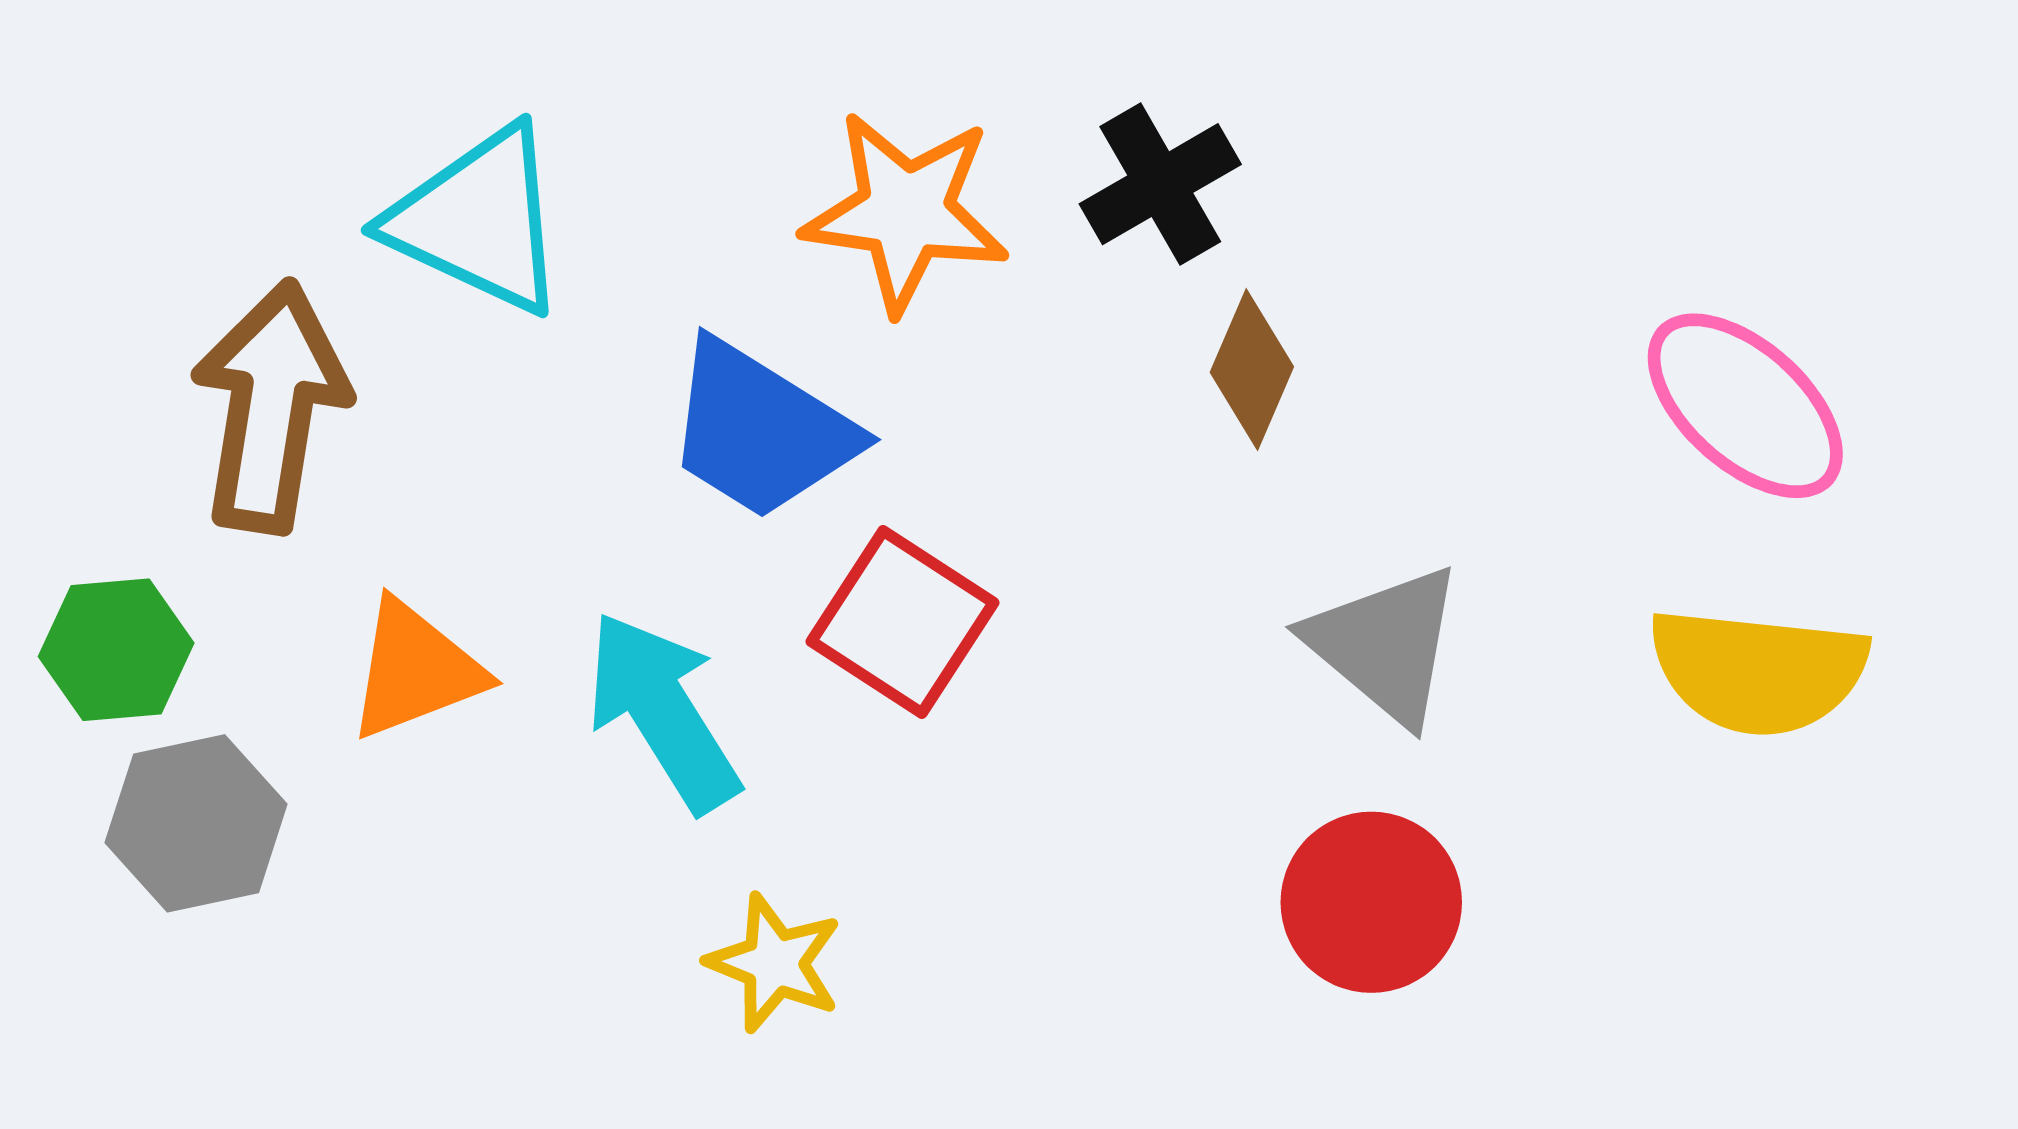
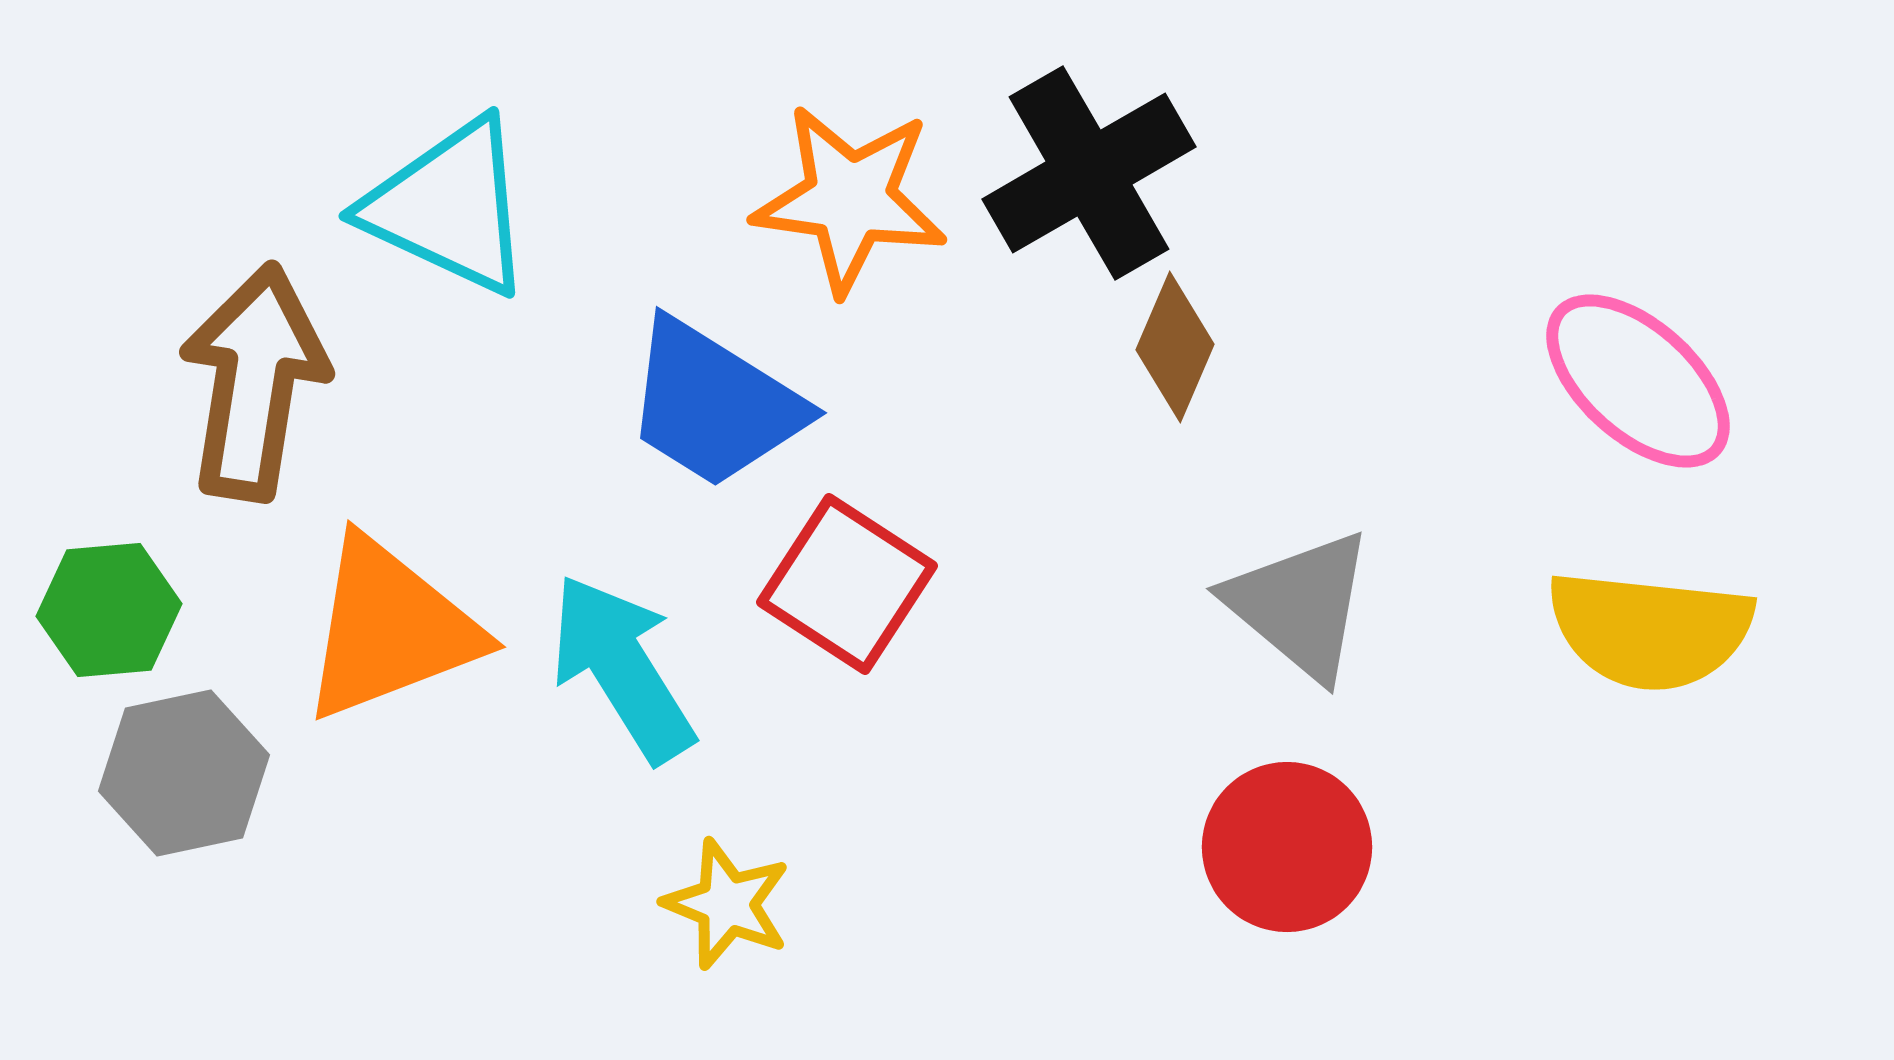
black cross: (1160, 184) -> (1089, 173), size x1.4
orange triangle: (416, 670) -> (390, 629), size x1.4

